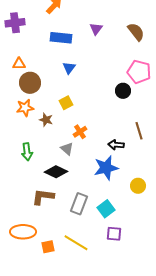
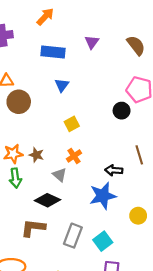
yellow square: (66, 103) -> (72, 124), moved
orange star: (25, 108) -> (13, 154), moved
brown star: (46, 120) -> (36, 155), moved

